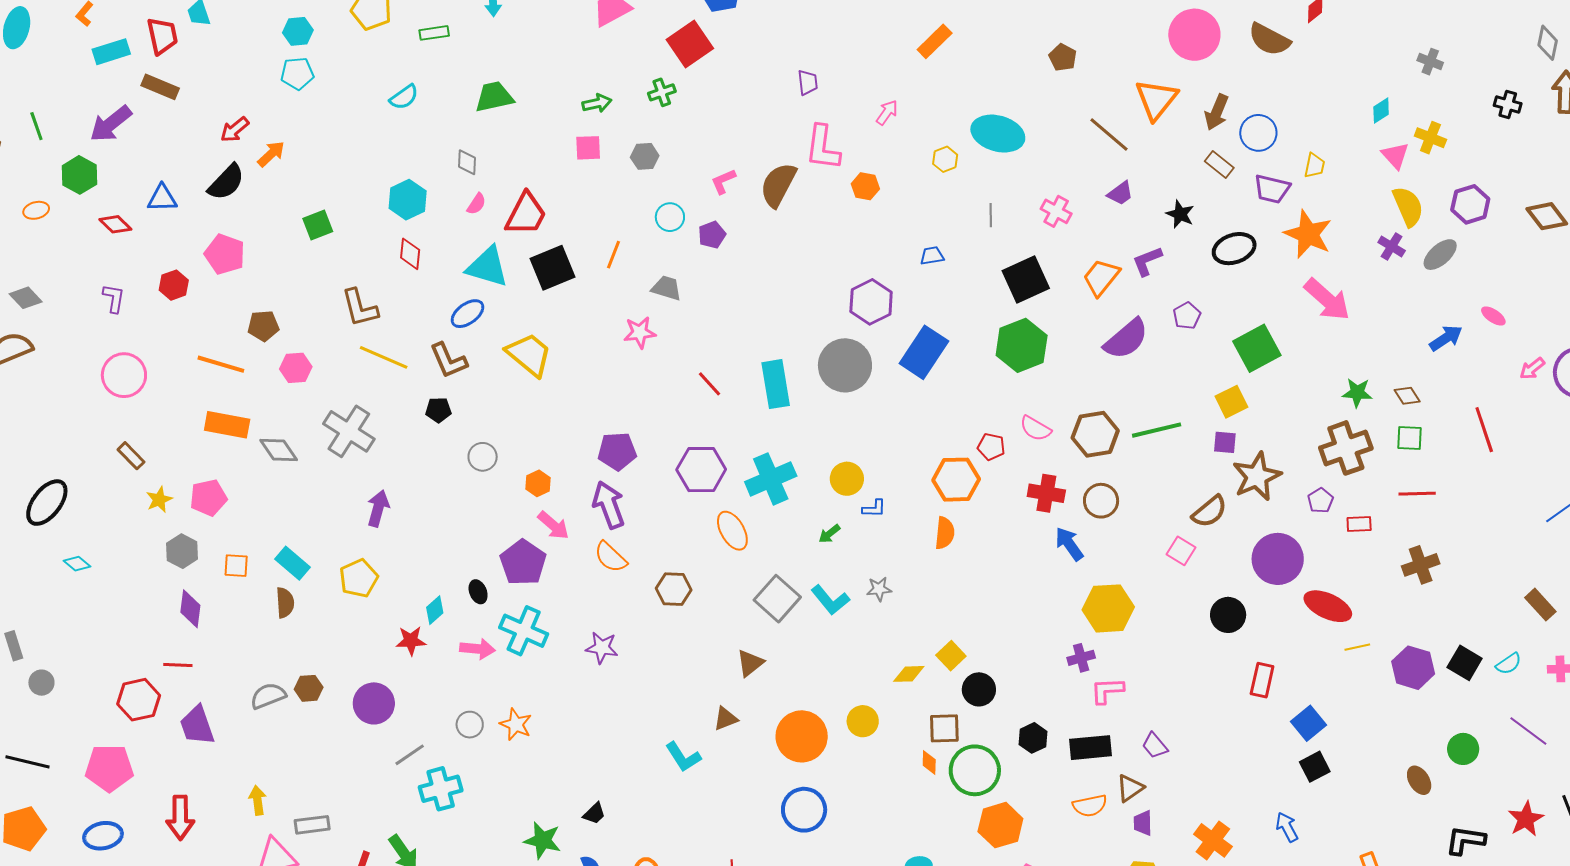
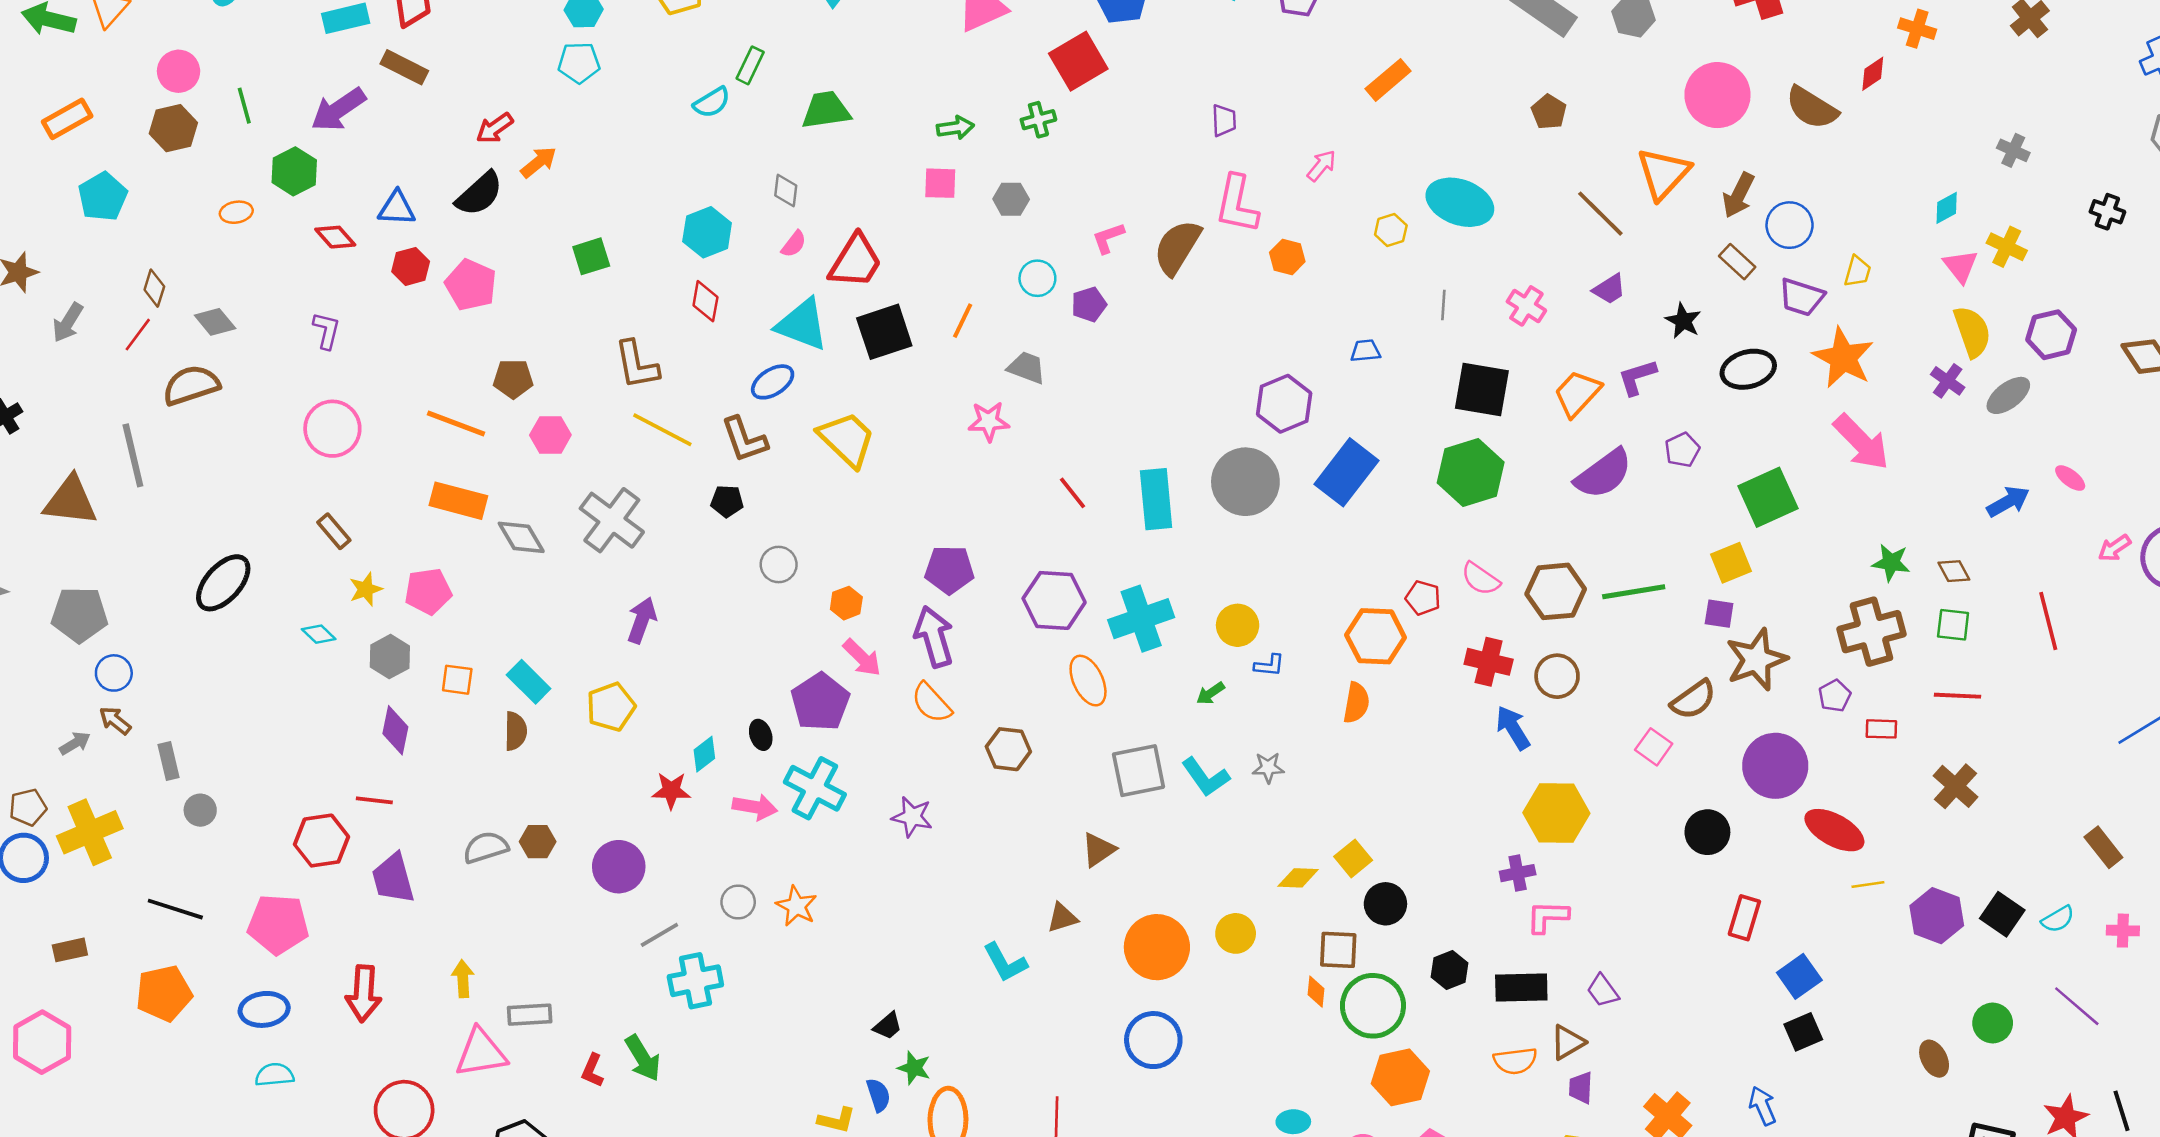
green rectangle: (434, 33) -> (750, 65), moved, turned -60
black square: (1026, 280) -> (1482, 390), turned 30
red hexagon: (174, 285) -> (411, 266), moved
cyan diamond: (77, 564) -> (319, 634), moved
brown cross: (1421, 565) -> (1956, 786), turned -33
gray square: (777, 599) -> (1139, 771), turned 33
green star: (543, 840) -> (914, 1068), moved, size x0.7

